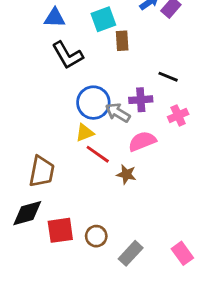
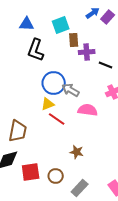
black L-shape: (68, 55) -> (36, 50), turned 50
purple cross: (141, 100) -> (87, 52), moved
pink semicircle: (142, 141) -> (88, 110), turned 30
brown star: (126, 174) -> (77, 152), moved

